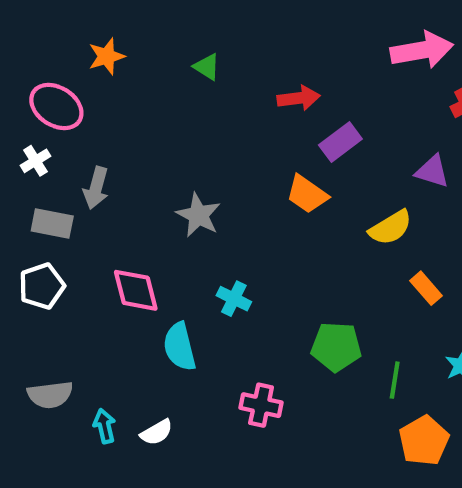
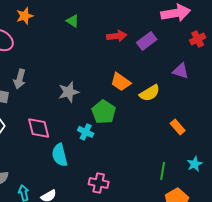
purple rectangle: (340, 142) -> (147, 41), moved
gray star: (198, 215) -> (69, 92), turned 30
yellow semicircle: (391, 228) -> (150, 93), moved
green pentagon: (336, 347) -> (104, 112), moved, turned 30

